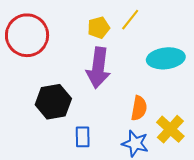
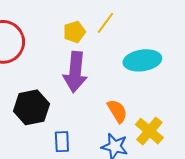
orange semicircle: (139, 108) -> (117, 111), turned -40

